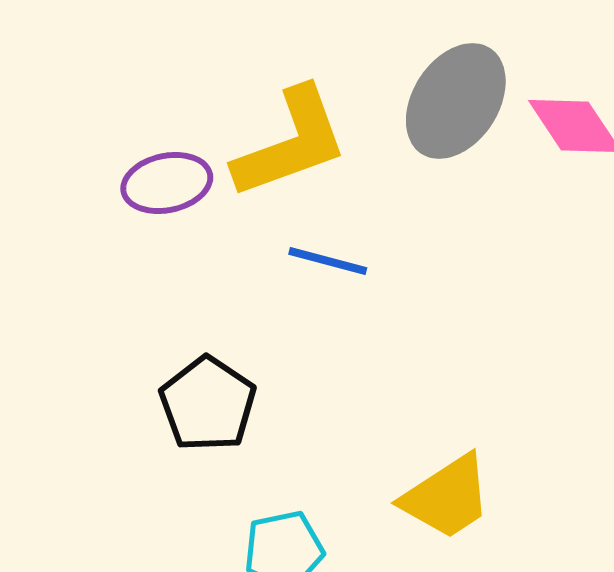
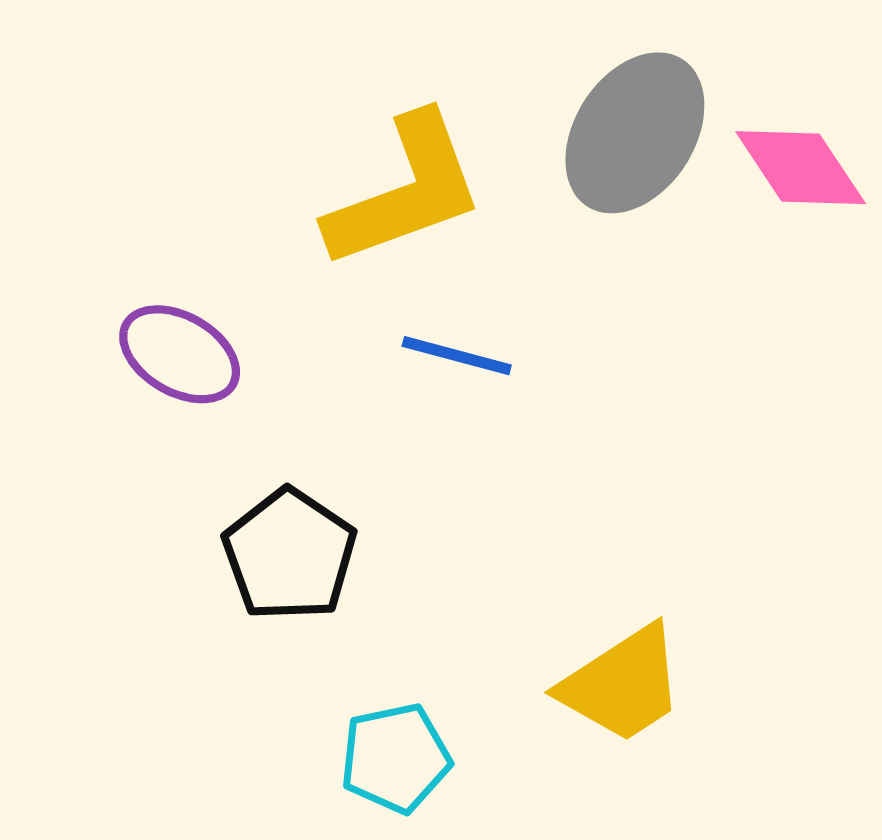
purple ellipse: (167, 183) -> (180, 354), moved, turned 42

